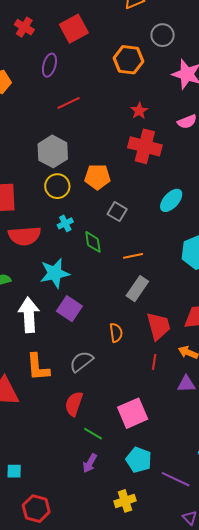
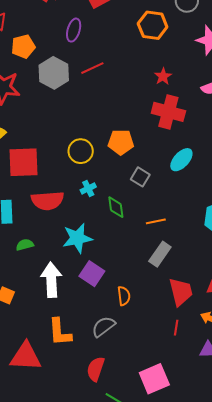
gray hexagon: (53, 151) -> (54, 73), moved
cyan ellipse: (171, 200) -> (181, 160), moved
orange semicircle: (116, 333) -> (124, 296), moved

